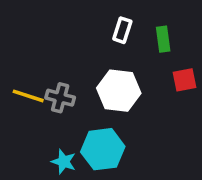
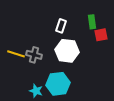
white rectangle: (122, 30) -> (61, 26), moved
red square: (184, 80) -> (101, 35), moved

